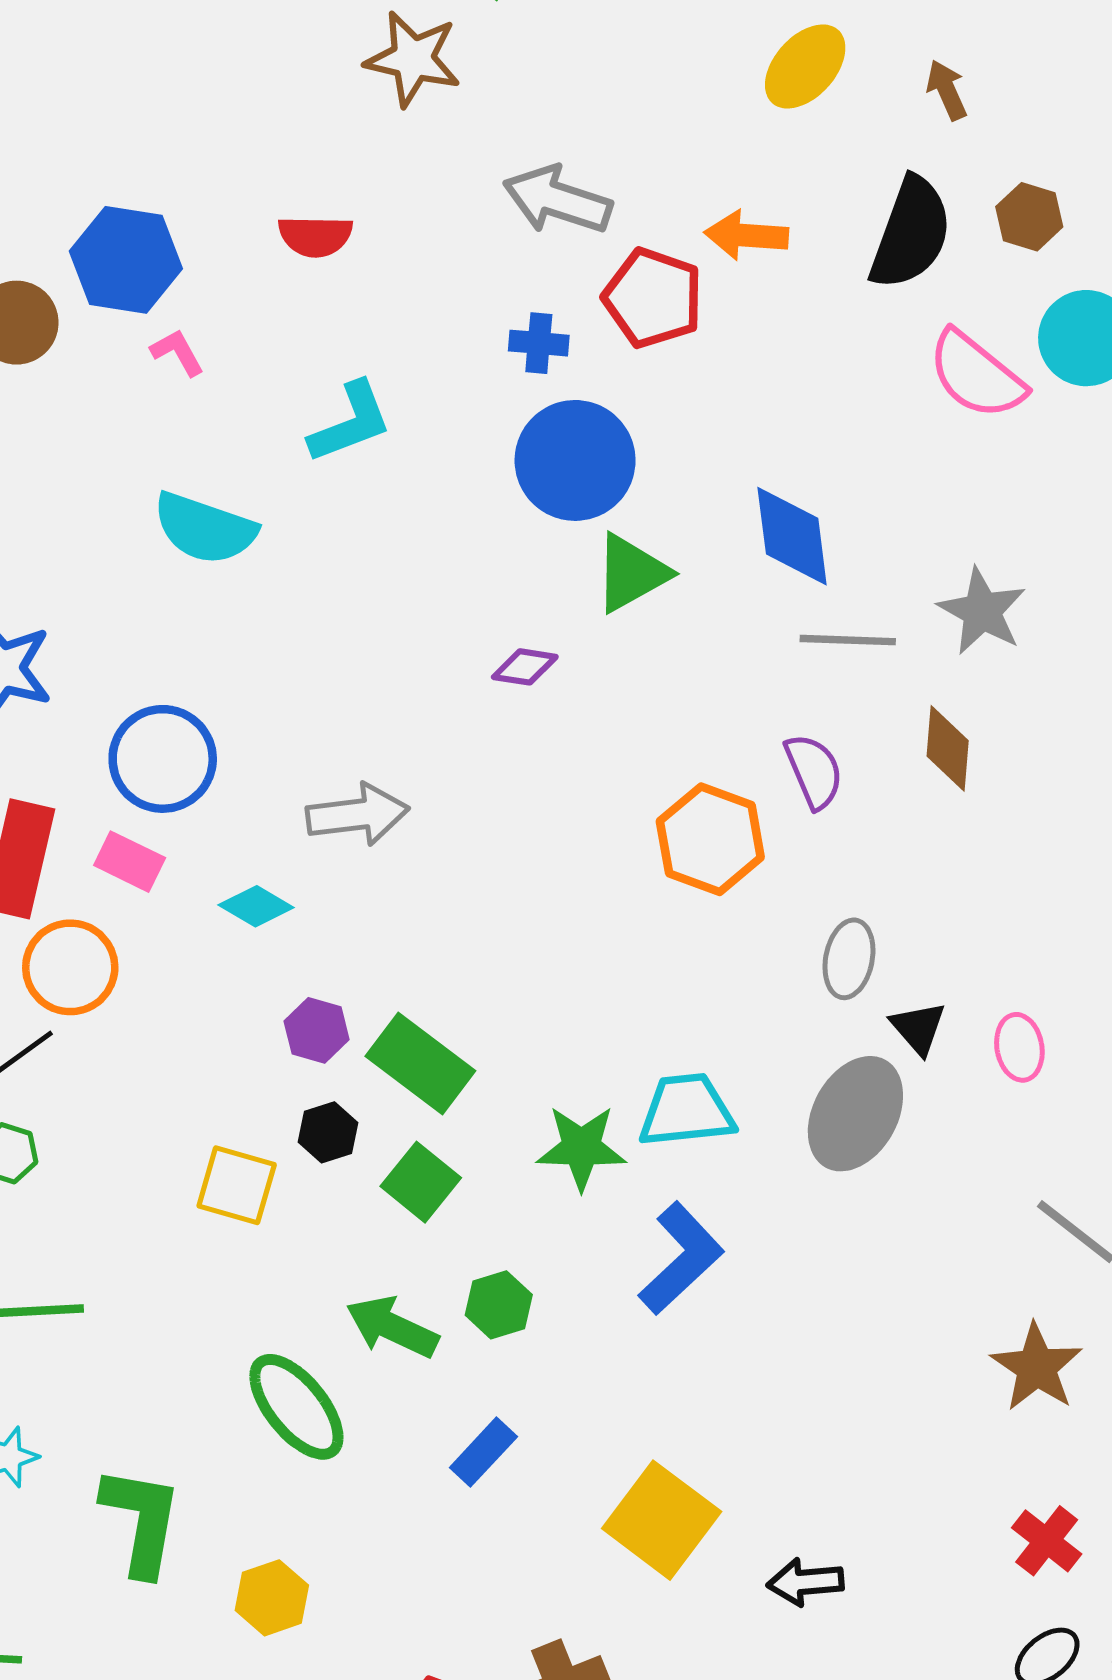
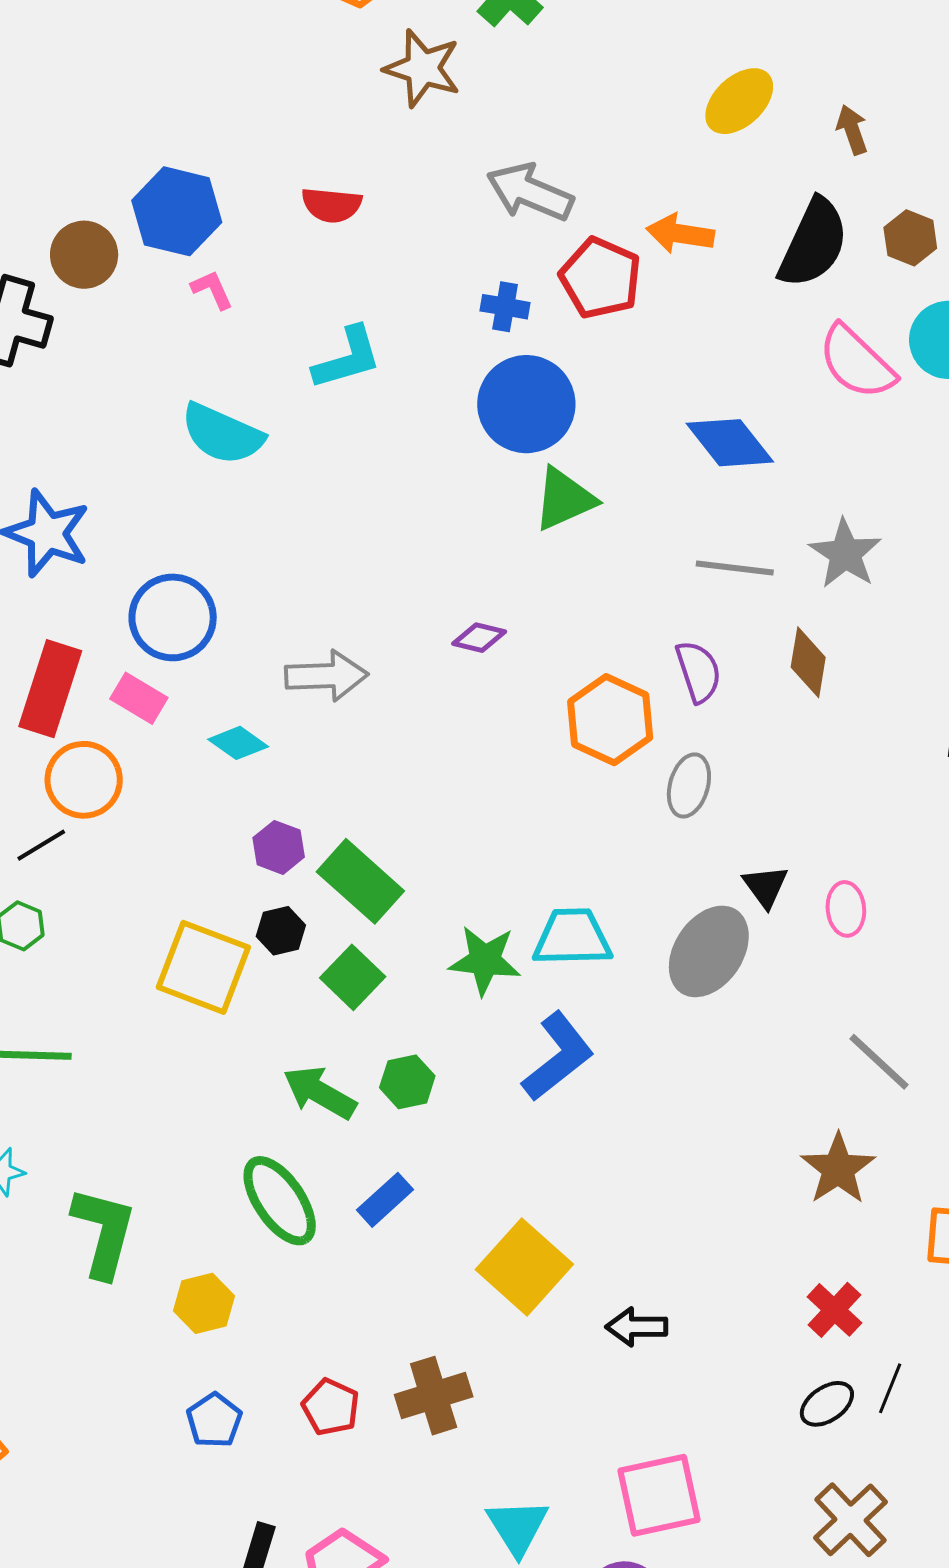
blue diamond: (792, 536) -> (730, 443), moved, turned -36
purple diamond: (525, 667) -> (479, 638), moved
gray ellipse: (849, 959) -> (689, 785), moved
yellow square: (237, 1185) -> (203, 967), size x1.4
green ellipse: (296, 1407) -> (280, 1201), moved

